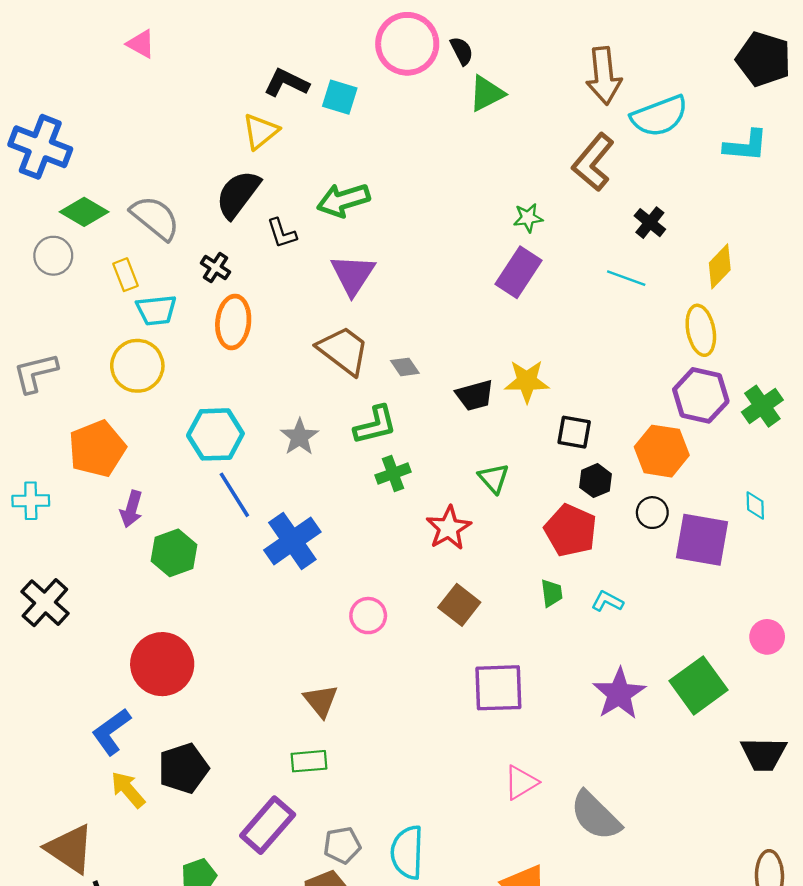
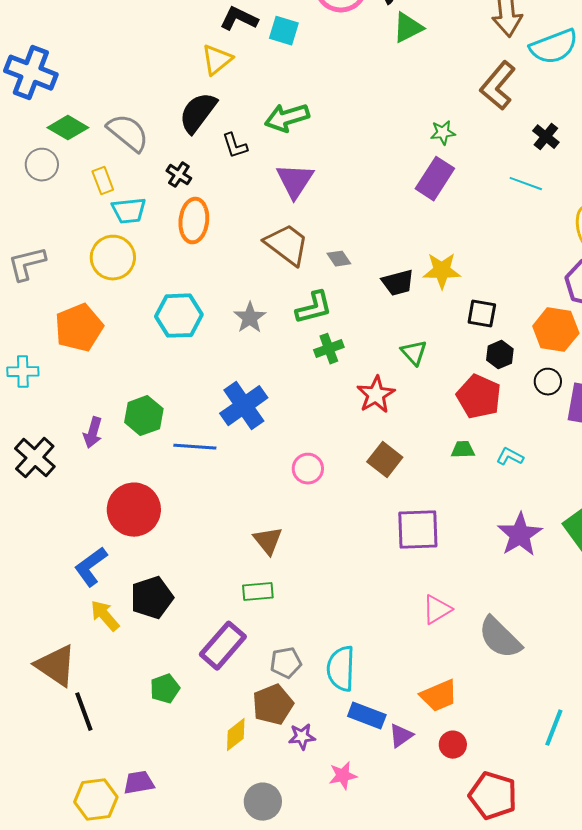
blue line: (234, 495) -> (195, 447), moved, turned -54
purple arrow: (131, 509) -> (93, 433), moved
green trapezoid: (552, 593) -> (463, 450), turned -85

